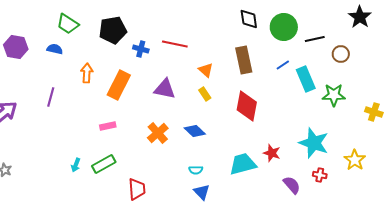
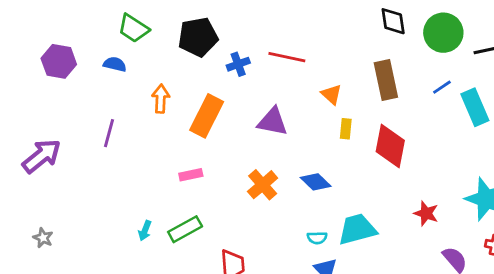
blue cross: (141, 49) -> (238, 64), turned -35
yellow rectangle: (205, 94) -> (346, 129), moved, turned 40
cyan trapezoid: (243, 164) -> (357, 229), moved

